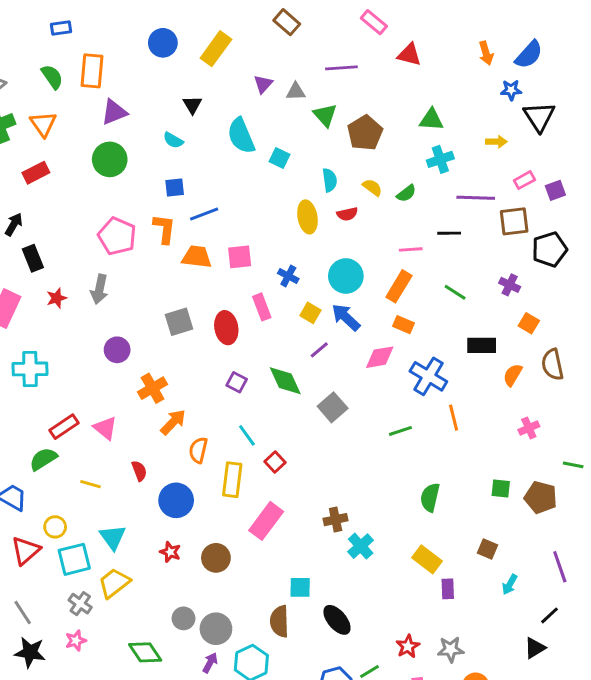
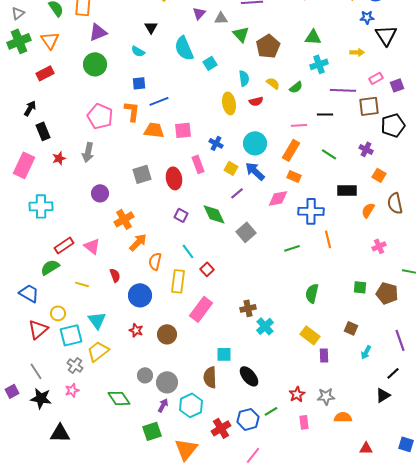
cyan square: (279, 158) -> (210, 63), turned 32
blue cross: (428, 376) -> (311, 211), turned -30

